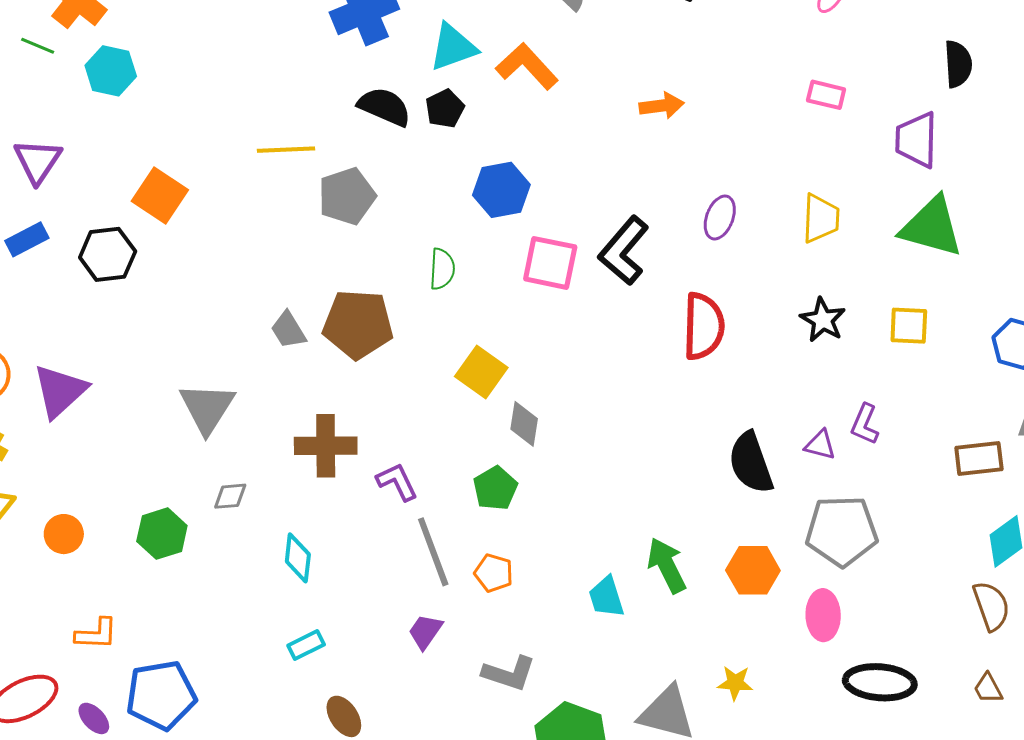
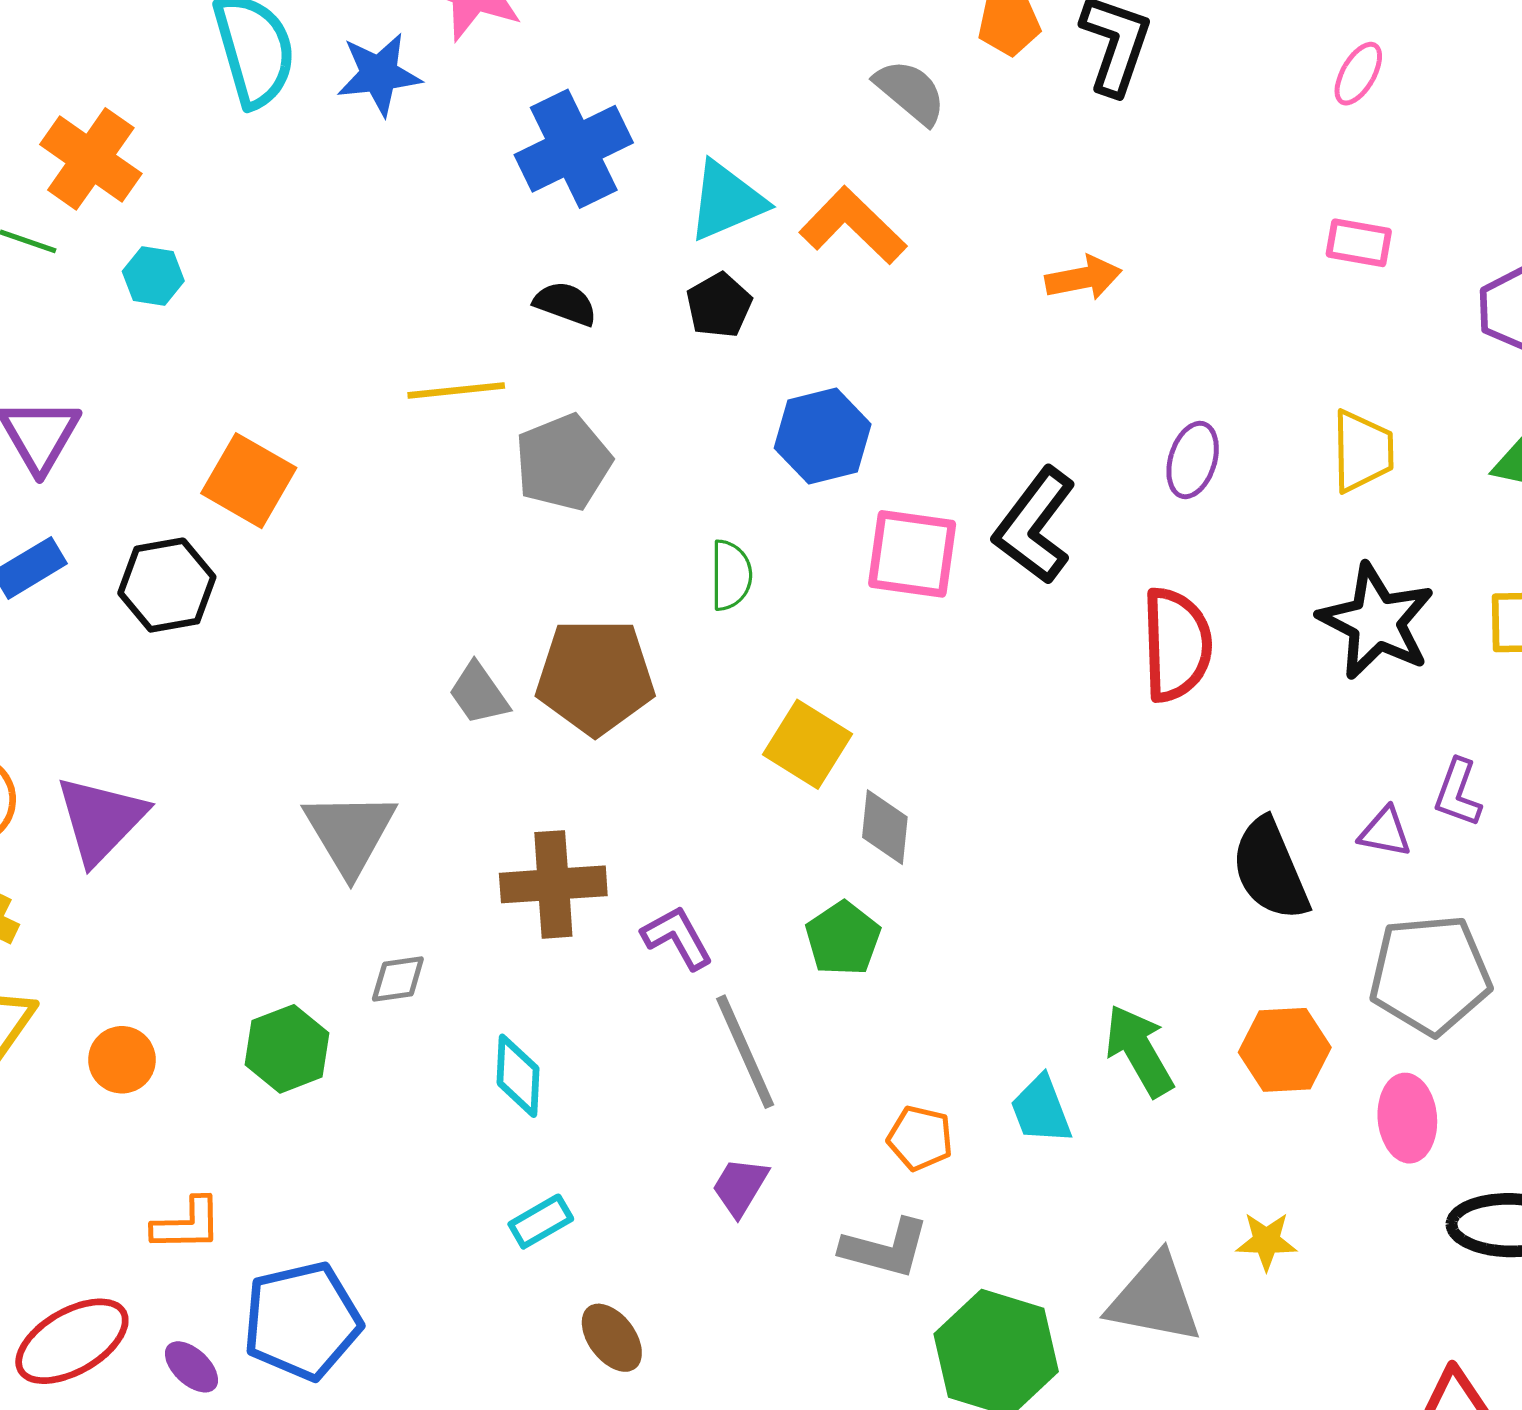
cyan hexagon: (111, 71) -> (153, 276), size x0.7
black semicircle: (384, 107) -> (565, 304), moved, size x0.7
black star: (823, 320) -> (1376, 622), size x1.5
orange pentagon: (494, 573) -> (920, 1138), moved

